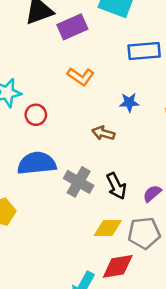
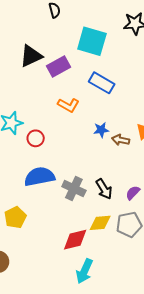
blue rectangle: (144, 51) -> (102, 83), moved, turned 40
blue star: (129, 102) -> (101, 130), moved
brown arrow: (103, 133) -> (121, 140), moved
red diamond: (118, 266) -> (75, 240), moved

